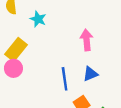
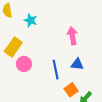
pink circle: (13, 68) -> (24, 64), moved
blue triangle: (90, 74) -> (77, 64), turned 32

